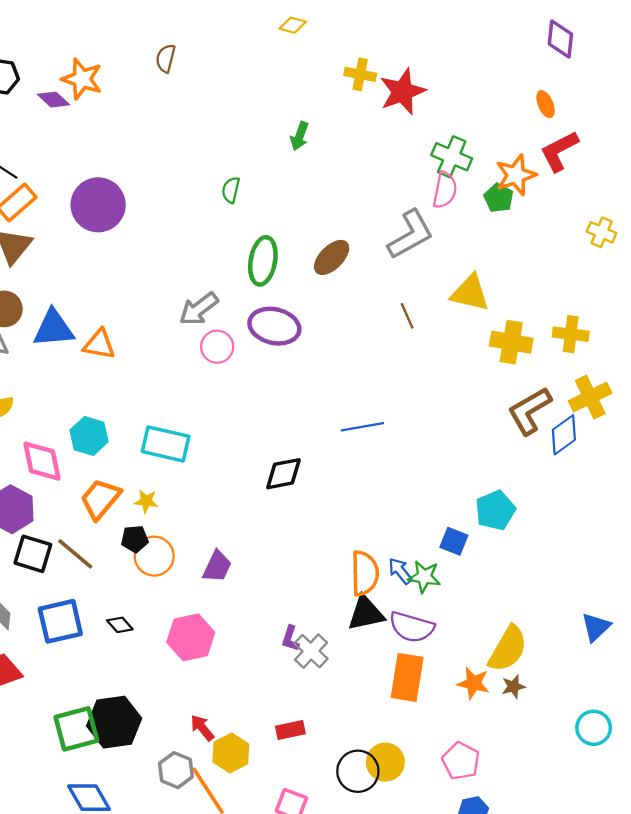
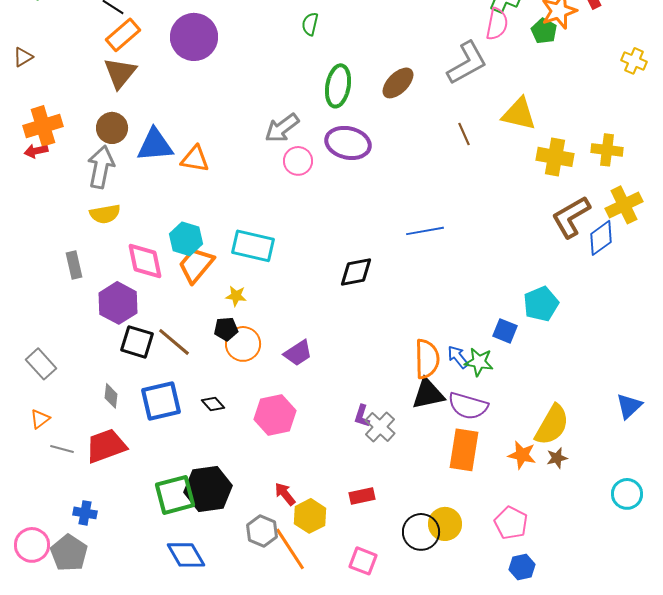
orange trapezoid: (100, 499) -> (196, 265), moved
purple trapezoid: (217, 566) -> (298, 353), turned 32

